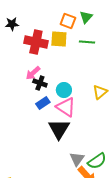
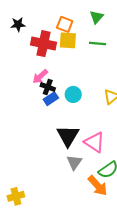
orange square: (68, 21) -> (65, 24), moved
blue rectangle: (43, 103) -> (51, 99), moved
pink triangle: (66, 107) -> (94, 142), moved
gray triangle: (77, 159) -> (74, 162), moved

